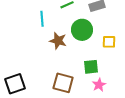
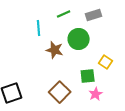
yellow square: (109, 42) -> (106, 62), moved, turned 32
brown square: (63, 83) -> (60, 92), turned 30

